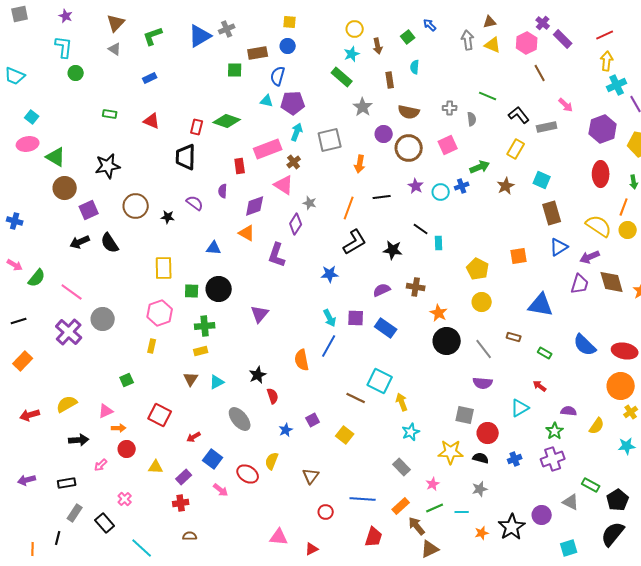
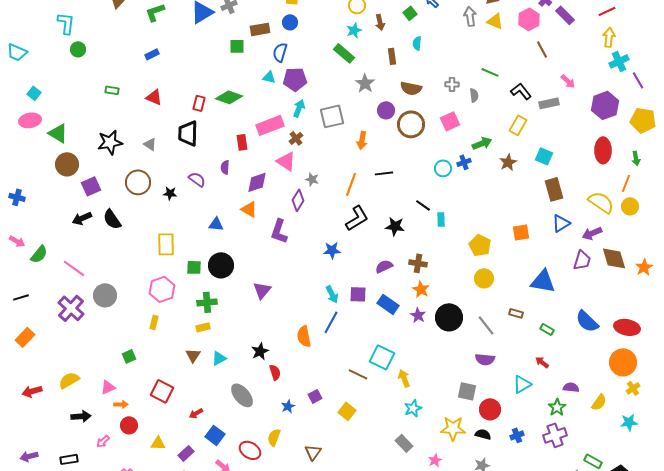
gray triangle: (115, 49) -> (150, 144), moved
purple star: (416, 186) -> (418, 315), moved
orange star: (439, 313) -> (421, 289), moved

